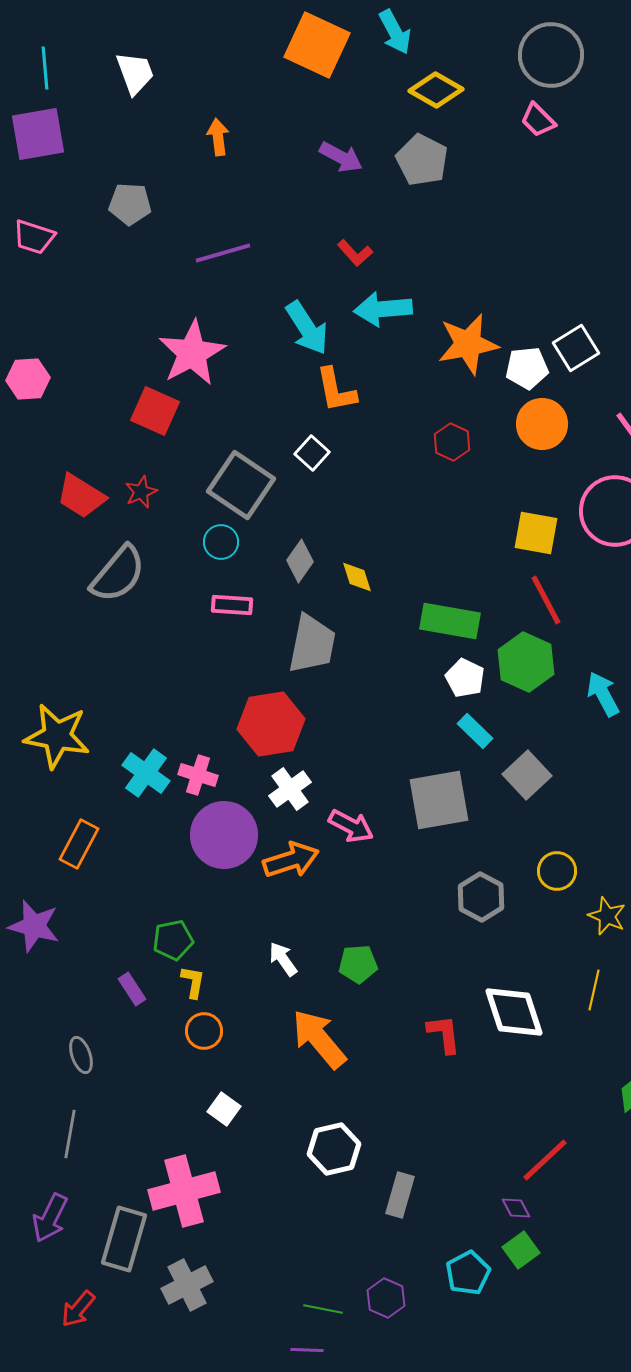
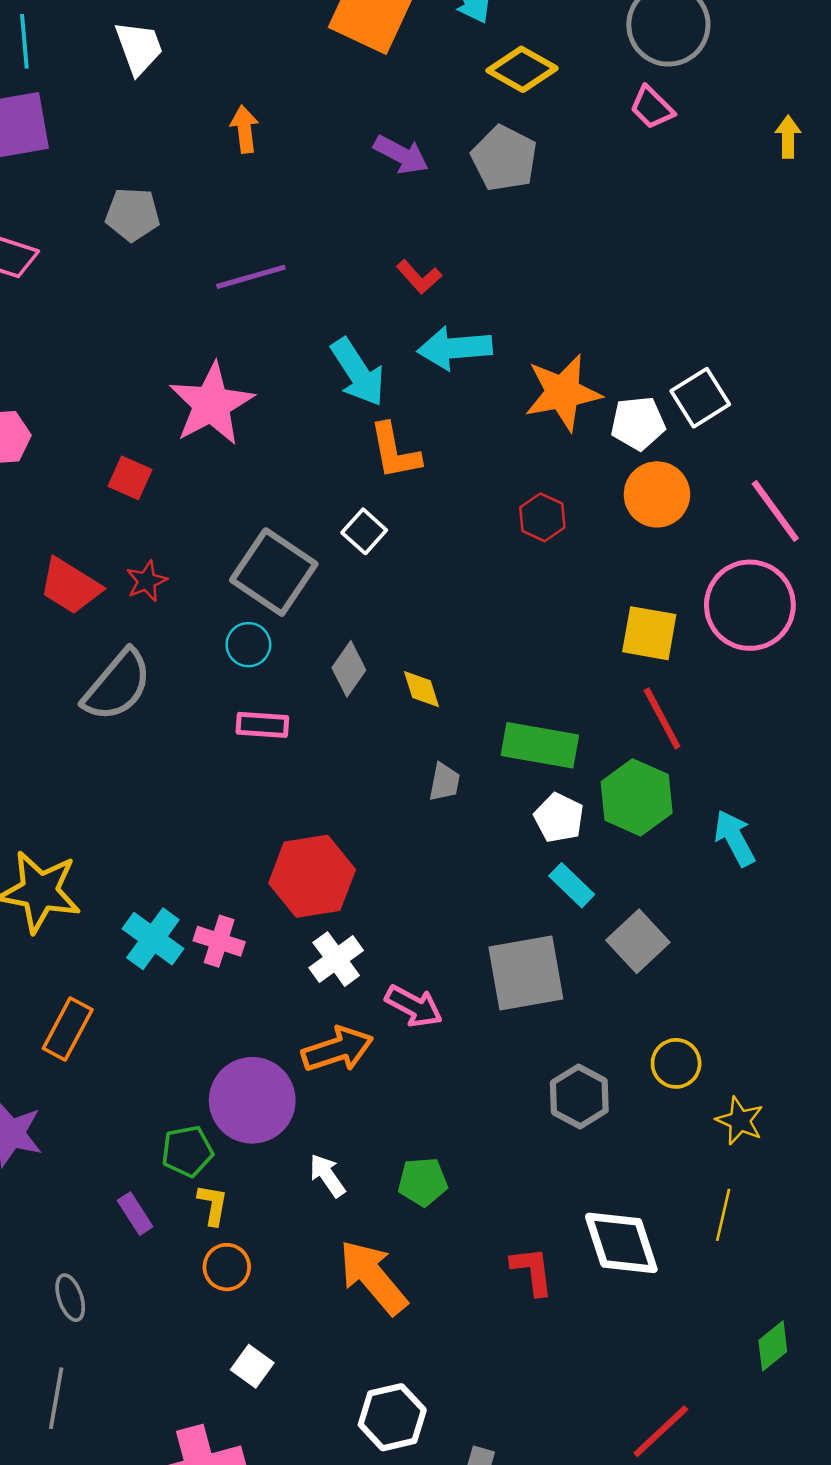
red square: (155, 411) -> (130, 478), moved, size x0.7
gray trapezoid: (312, 644) -> (444, 782), moved, size x0.5
purple circle: (224, 835) -> (252, 1100), moved

